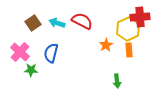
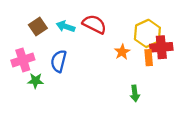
red cross: (140, 17) -> (161, 47), moved
pink cross: (20, 52) -> (23, 60), turned 30

